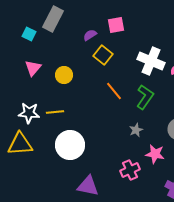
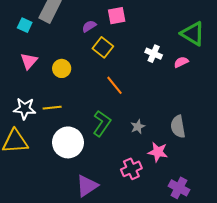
white cross: (151, 61) -> (154, 54), size x0.6
green L-shape: (145, 97) -> (102, 123), moved
purple triangle: (88, 186) -> (87, 186), turned -45

